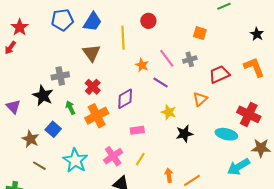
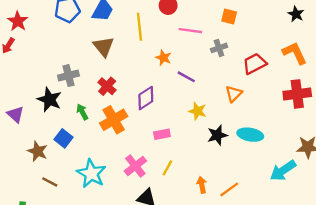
pink line: (167, 58) -> (190, 31), moved, turned -42
red cross: (249, 114) -> (297, 94), moved, turned -30
cyan ellipse: (226, 134) -> (250, 135), moved

